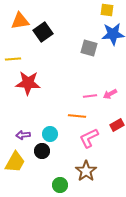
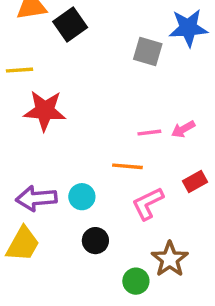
purple arrow: (23, 135) -> (36, 198), size x1.6
black circle: (42, 151) -> (95, 241), moved
brown star: (86, 171) -> (170, 259), moved
green circle: (60, 185) -> (136, 281), moved

